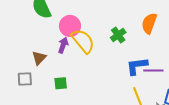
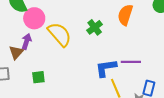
pink circle: (70, 26) -> (34, 18), moved
purple arrow: (63, 45) -> (26, 42), moved
blue L-shape: (137, 66) -> (106, 68), moved

